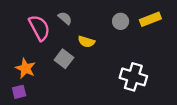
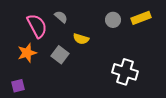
orange star: (25, 68) -> (27, 53), moved, turned 30

